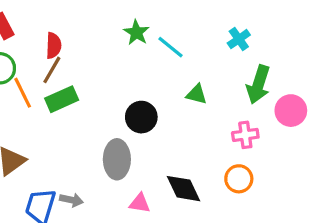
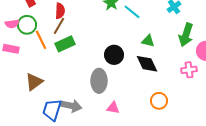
pink cross: (245, 135) -> (189, 70), moved
orange circle: (239, 179) -> (159, 101), moved
black diamond: (184, 189) -> (147, 64), moved
gray arrow: (71, 200) -> (71, 106), size x1.5

